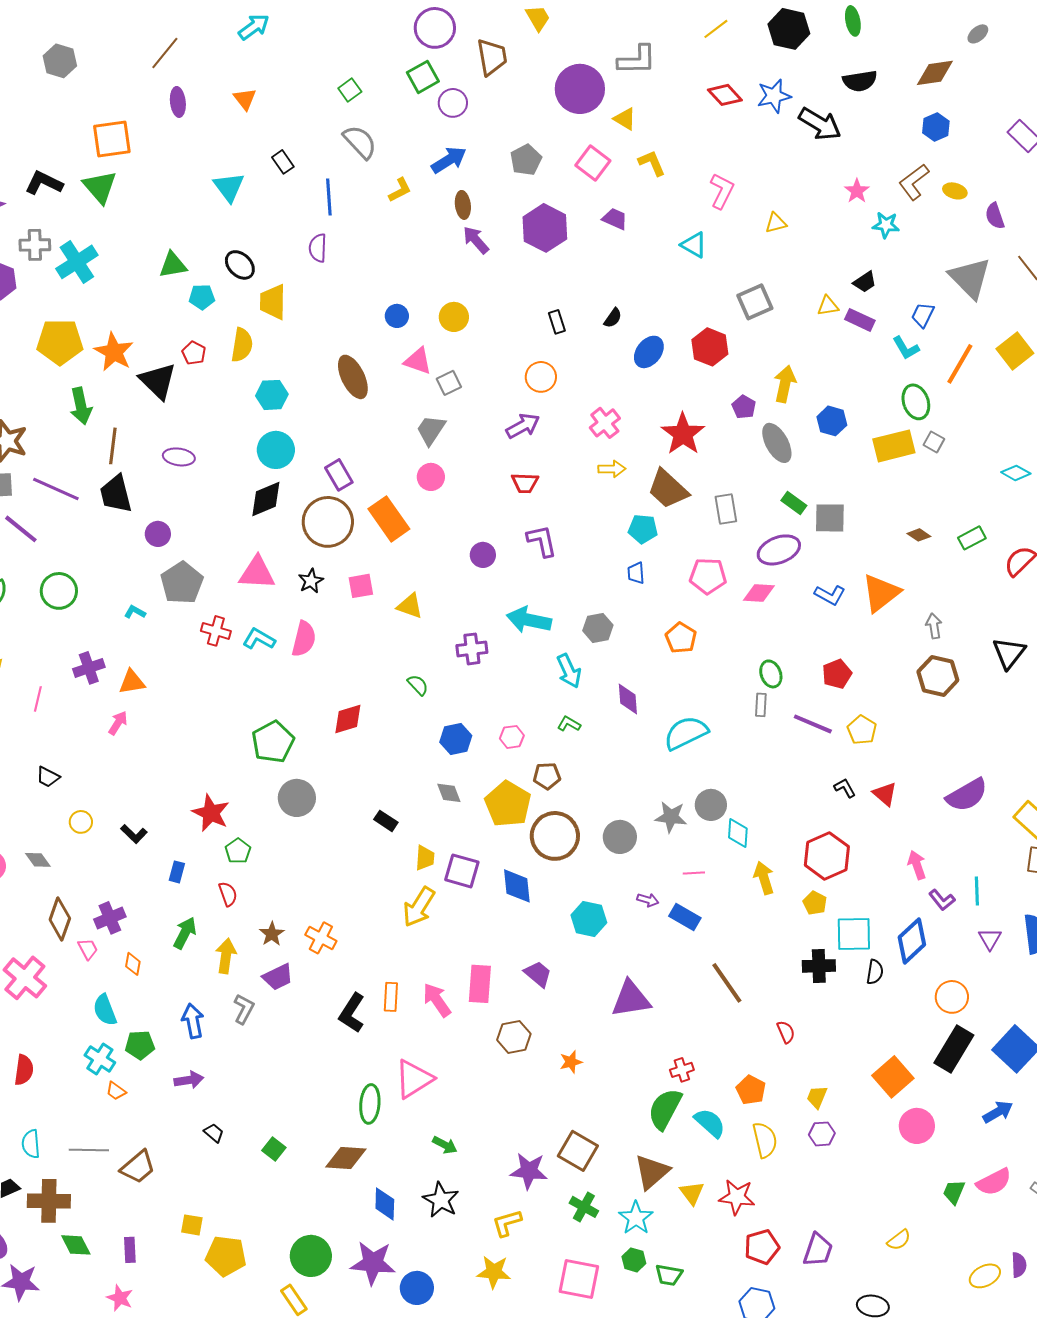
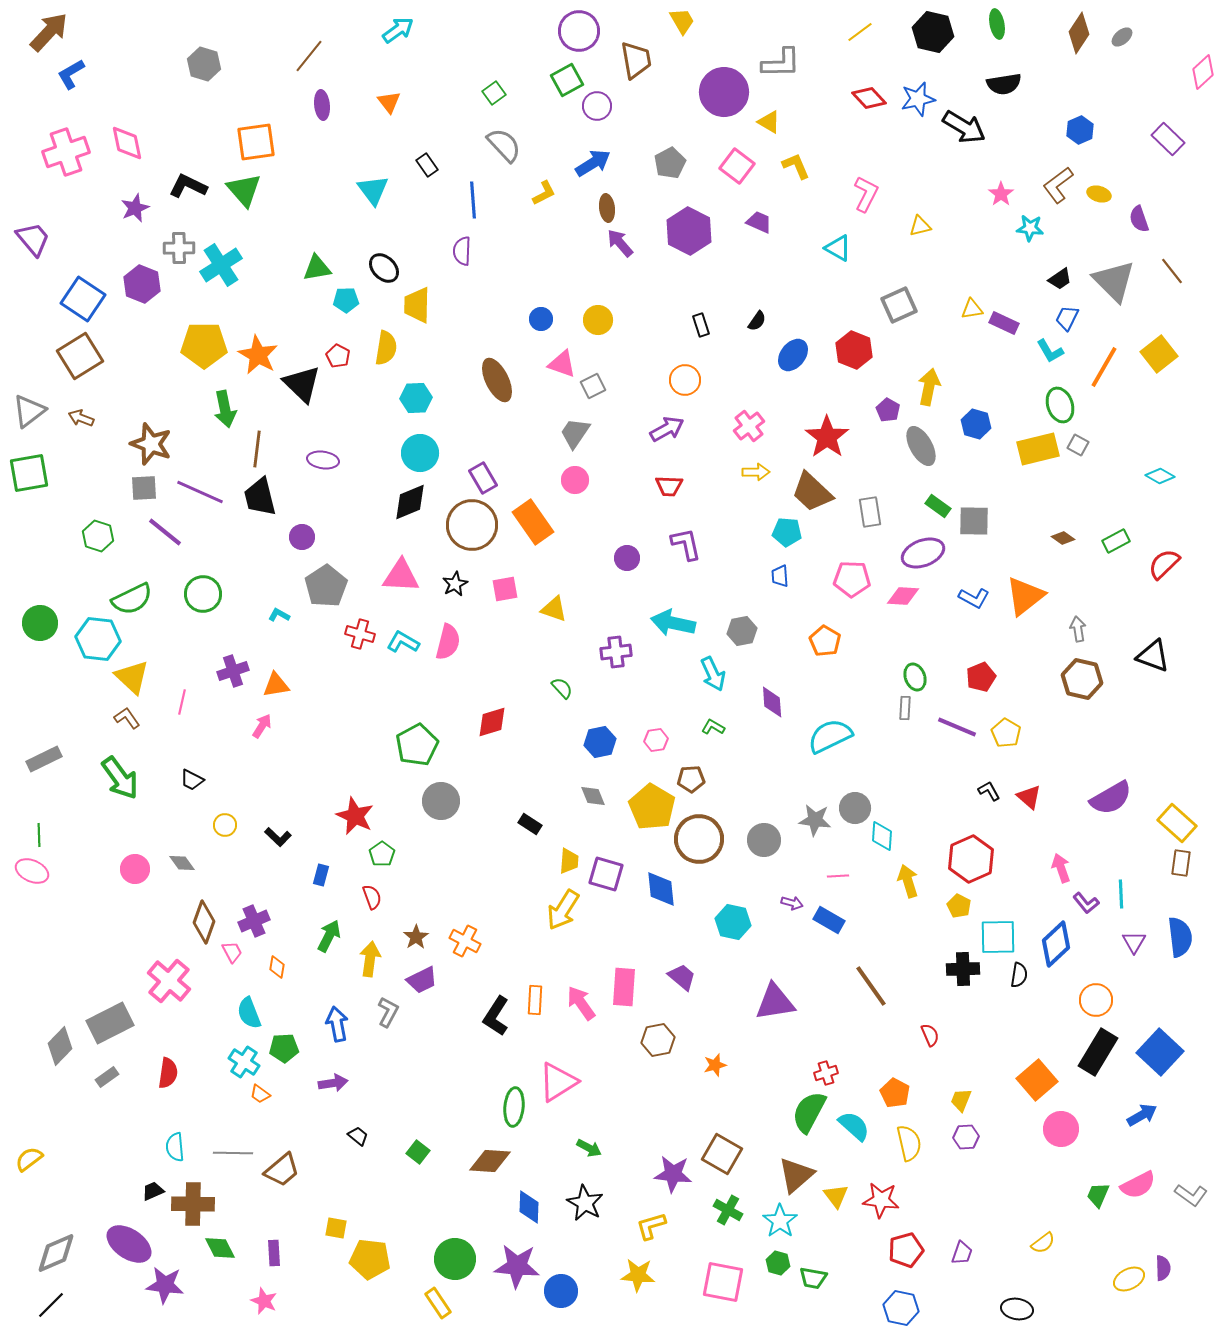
brown diamond: (935, 73) -> (1079, 33), moved, turned -48
black trapezoid: (865, 282) -> (1060, 279), moved
black triangle: (1009, 653) -> (1153, 656), turned -48
purple trapezoid: (818, 1250) -> (962, 1253), size x0.7

